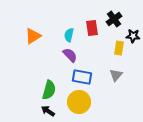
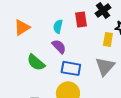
gray triangle: (116, 75) -> (105, 66), size x1.5
green semicircle: (49, 90) -> (36, 62), moved, turned 114

